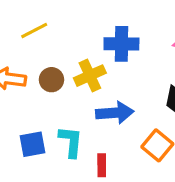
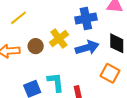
blue cross: (121, 44) -> (86, 19), moved
blue arrow: (115, 113) -> (87, 48), moved

